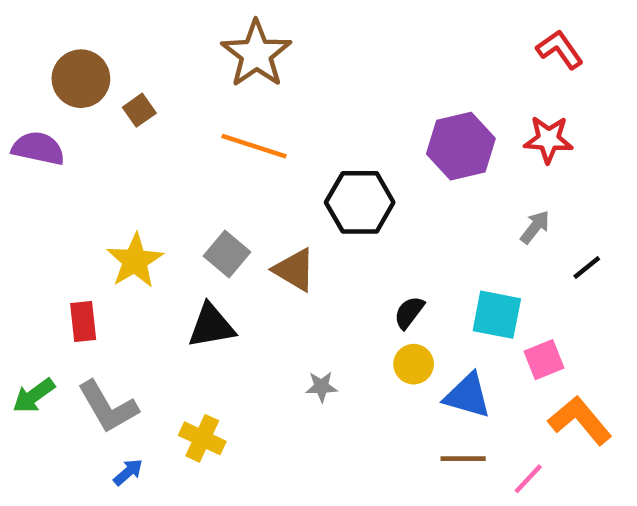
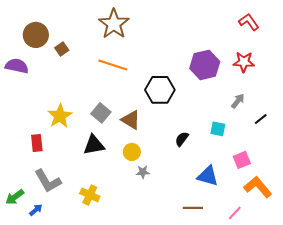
cyan square: (497, 315) -> (218, 129), moved, size x0.7
yellow circle: (414, 364) -> (132, 152), moved
green arrow: (34, 396) -> (15, 197), moved
brown line: (463, 459) -> (193, 208), moved
blue arrow: (128, 472) -> (36, 210), moved

